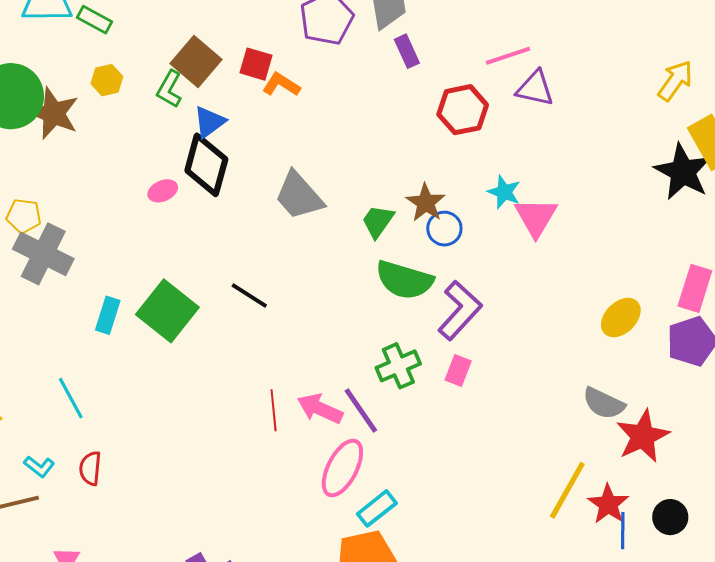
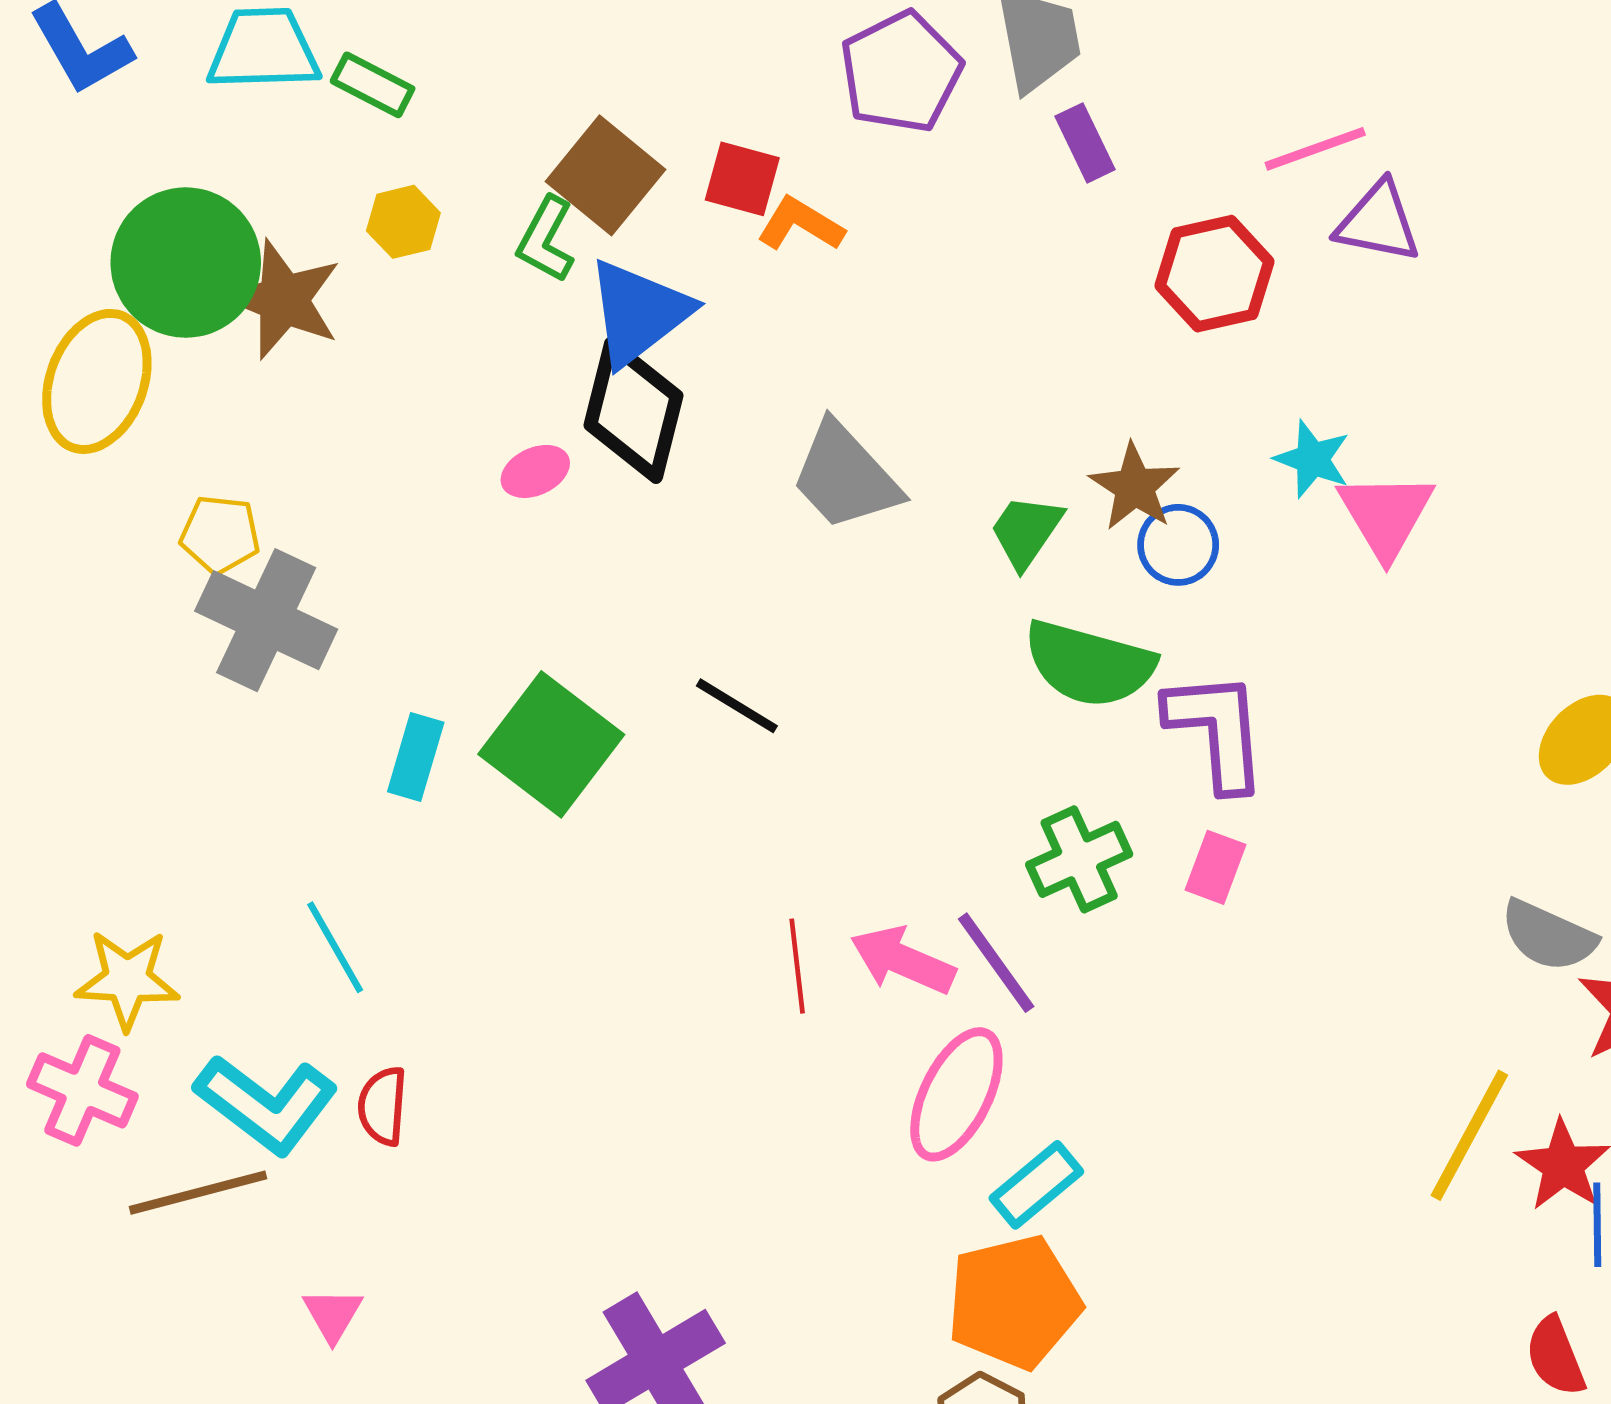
blue triangle: (209, 122) -> (639, 313), size x1.5
purple L-shape: (460, 310) -> (1217, 730), turned -46
cyan L-shape: (39, 466) -> (266, 1104), size x2.0

